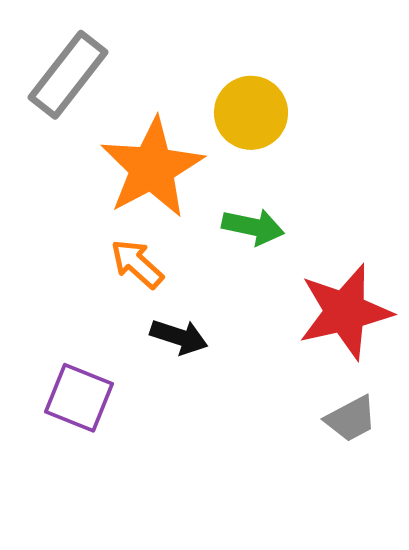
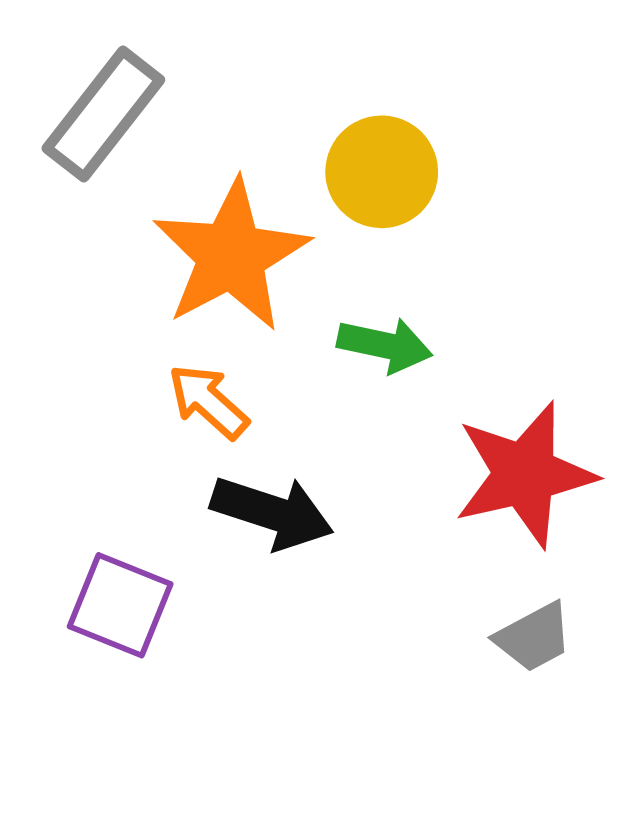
black arrow: (179, 337) -> (272, 512), size x1.4

